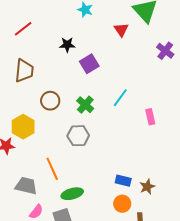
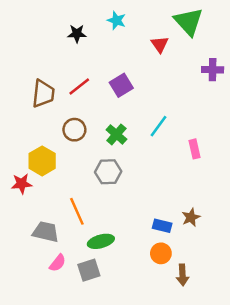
red line: (23, 29) -> (79, 86), moved
black star: (67, 45) -> (77, 34), moved
purple cross: (165, 51) -> (213, 70), turned -36
brown star: (147, 187) -> (191, 217), moved

